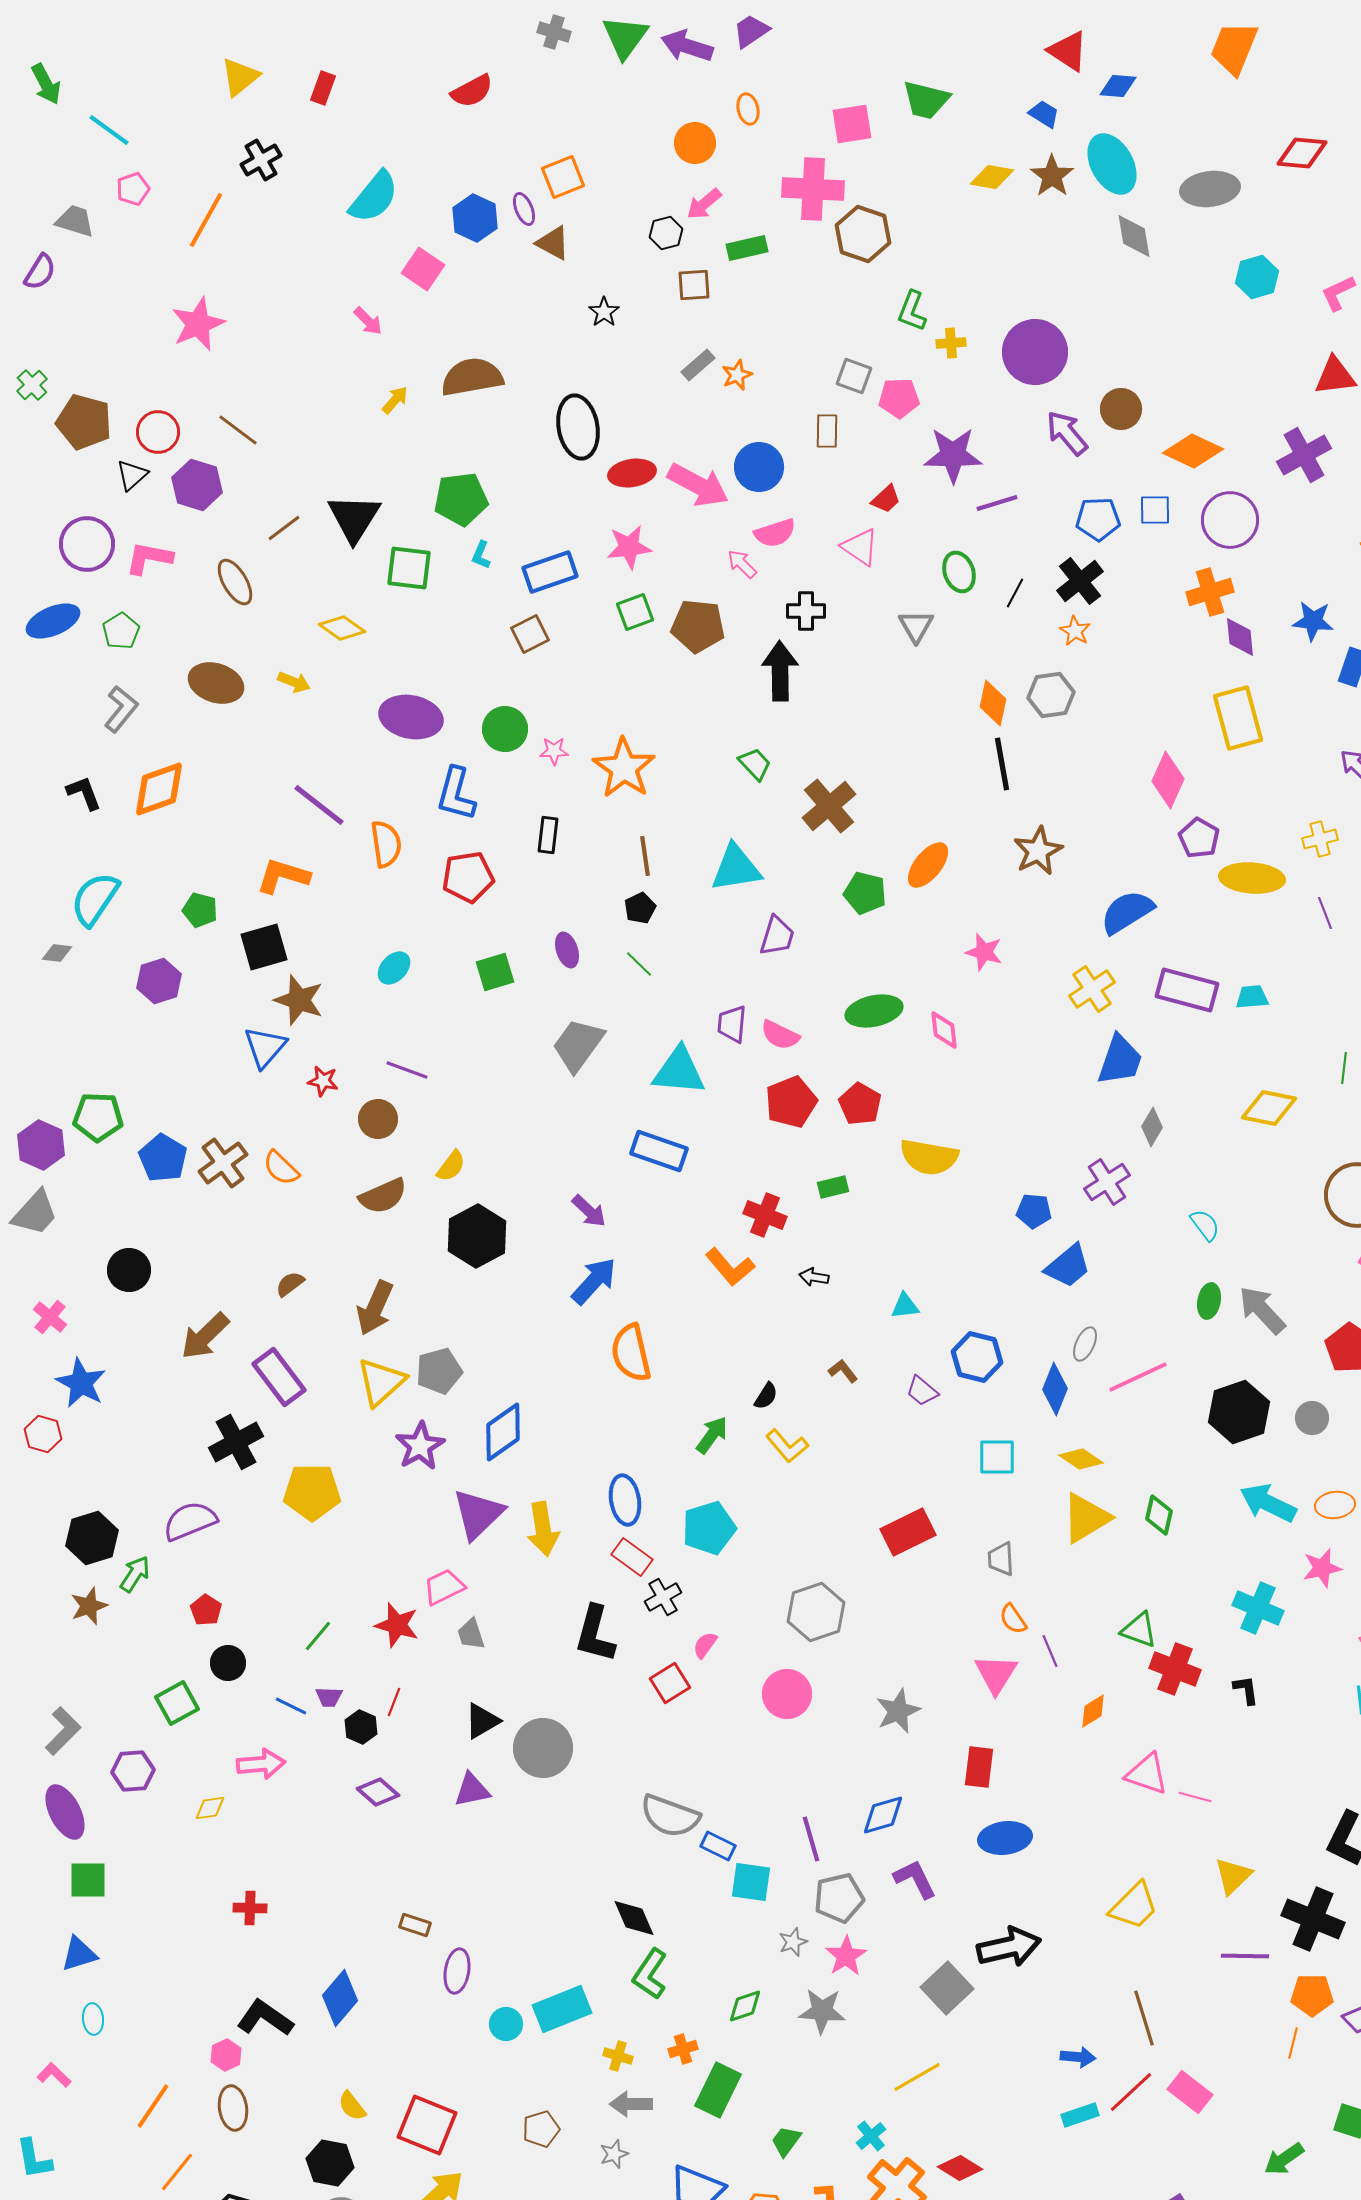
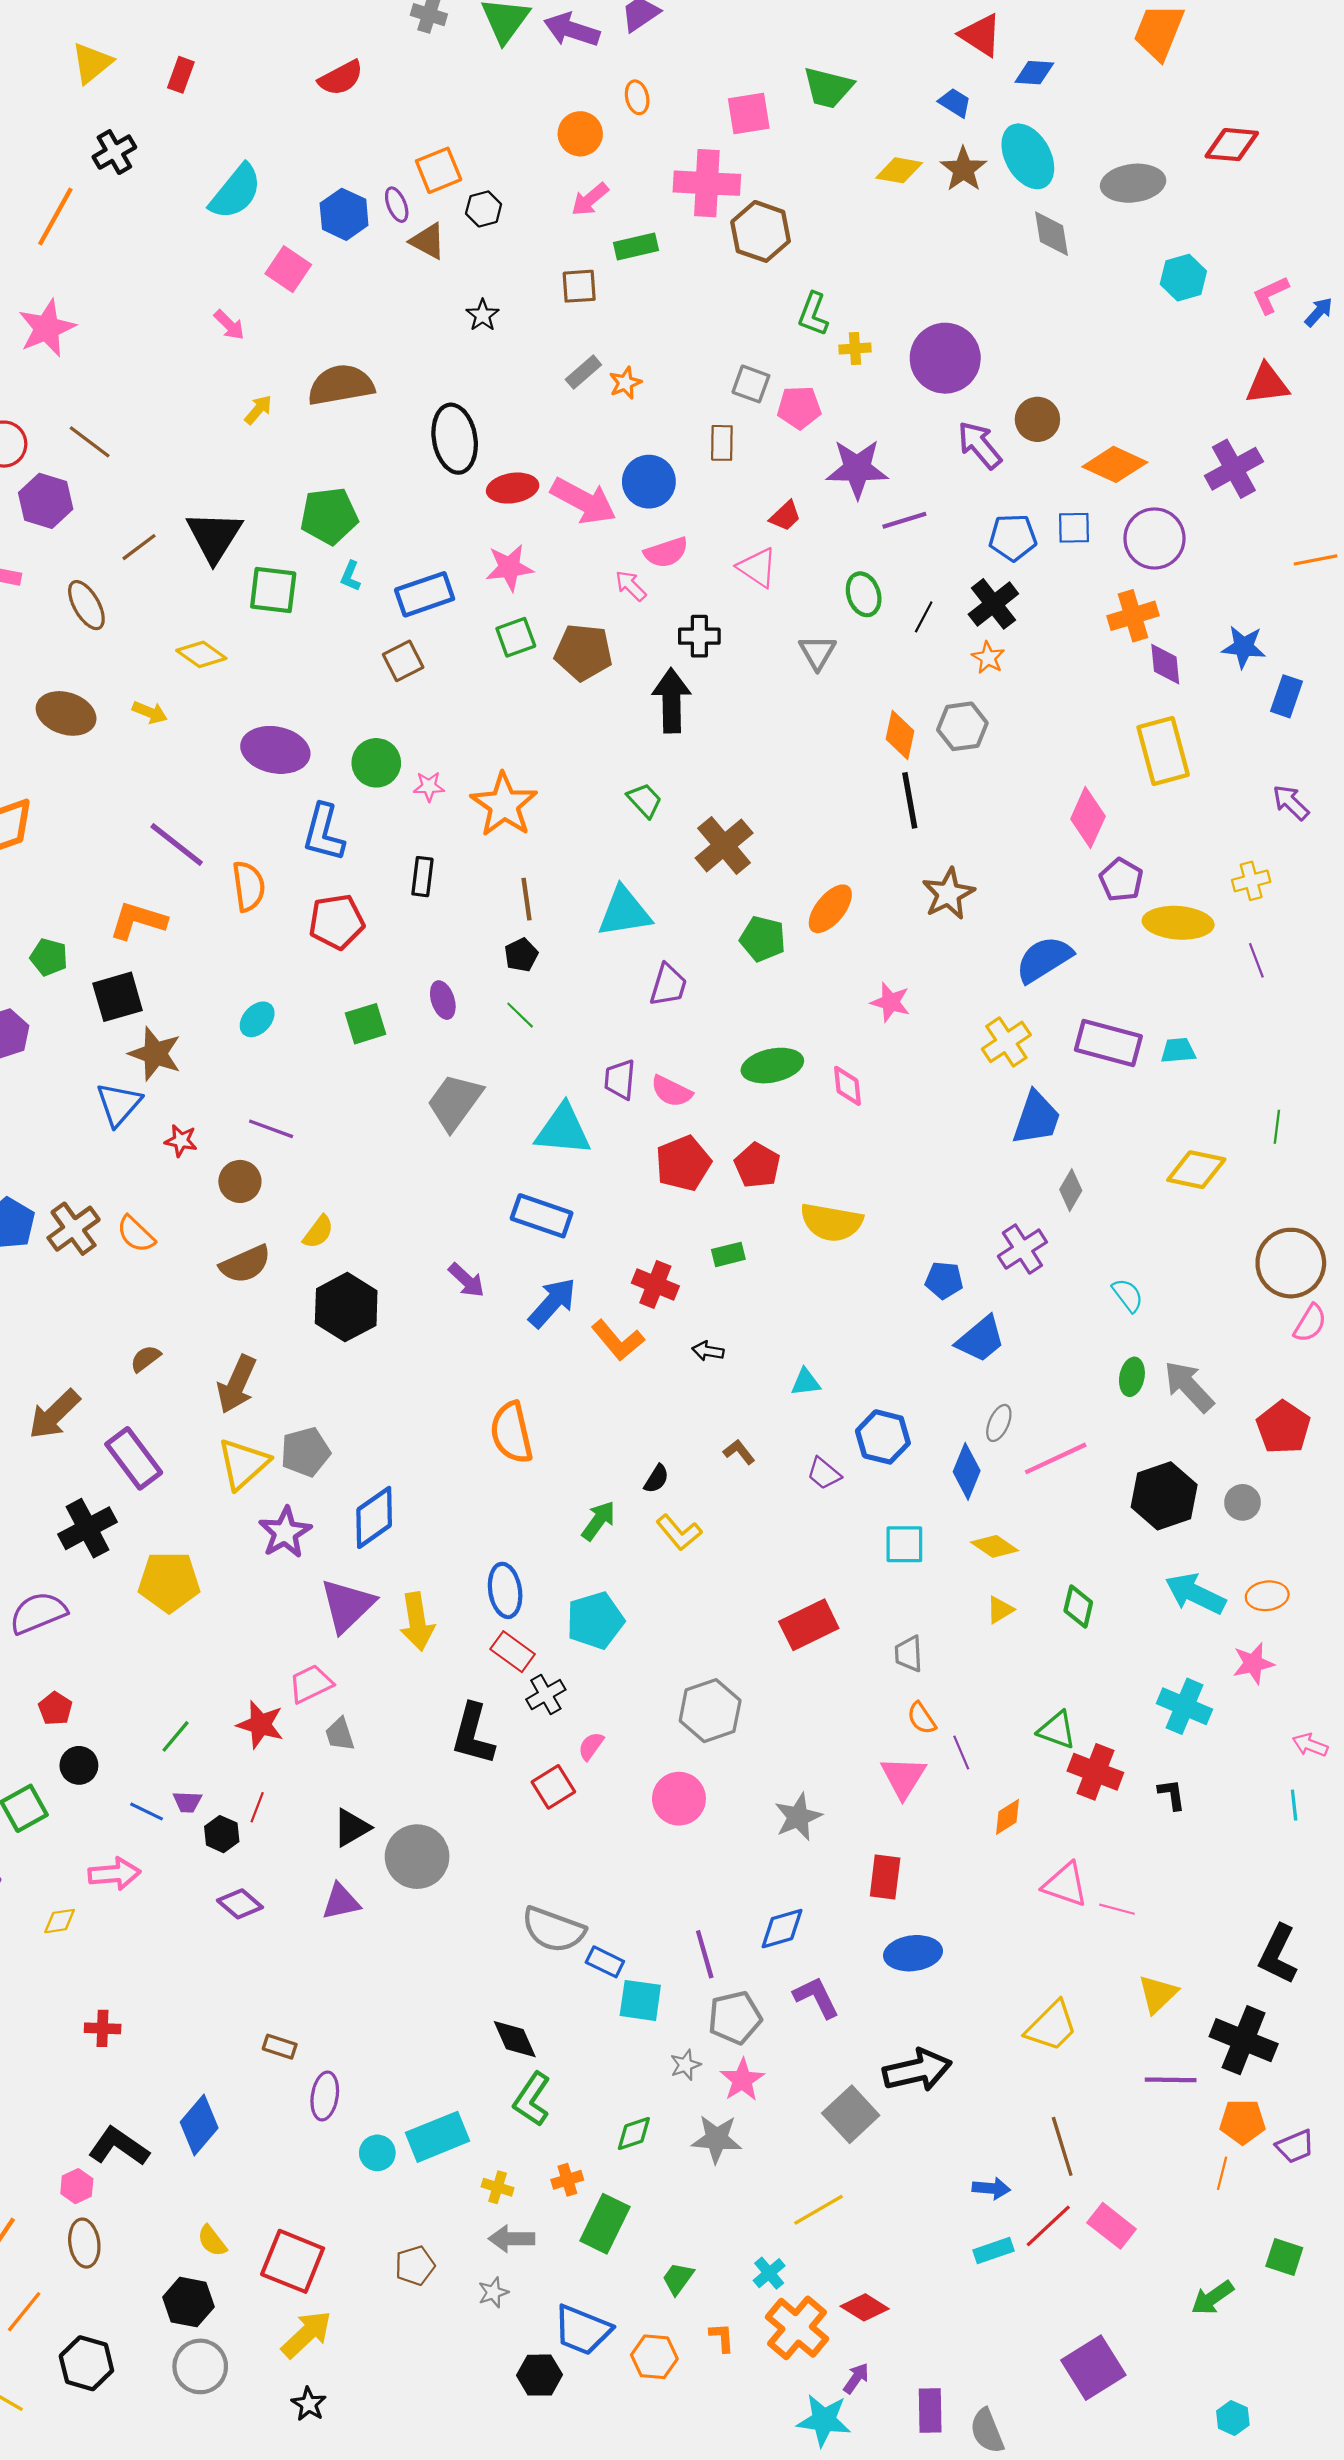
black hexagon: (666, 233) -> (484, 209), moved
blue arrow: (594, 1281) -> (552, 1303), moved
yellow triangle: (1086, 1518) -> (1000, 1610), size x0.5

